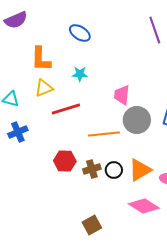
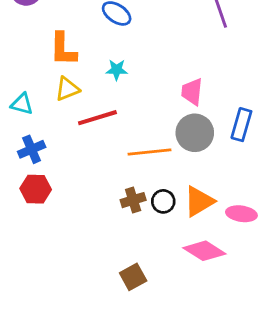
pink trapezoid: (122, 95) -> (192, 92), moved
red hexagon: (65, 161) -> (36, 189), moved

